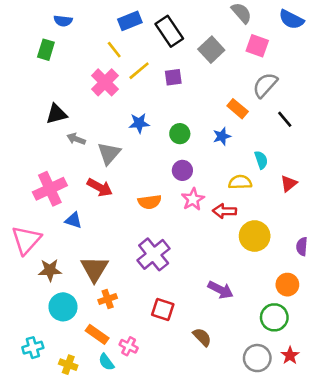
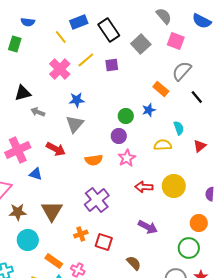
yellow line: (114, 50) -> (61, 37), moved
blue star: (139, 123) -> (77, 100), moved
green circle: (180, 134) -> (126, 116), moved
gray triangle: (109, 153) -> (75, 124), moved
red arrow: (224, 211) -> (144, 187), moved
orange cross: (108, 299) -> (81, 234), moved

